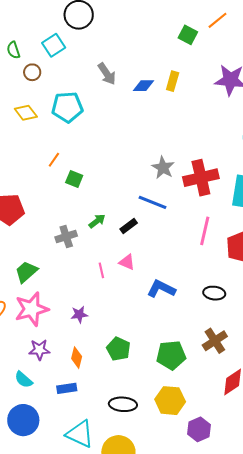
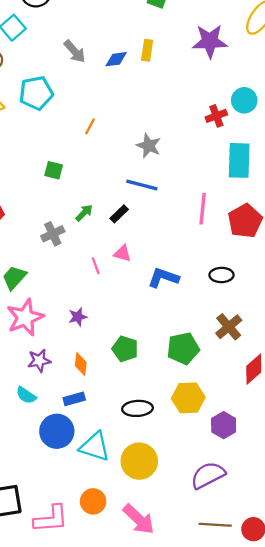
orange line: (54, 160) -> (90, 126), moved
red cross: (201, 178) -> (216, 116), moved, size x0.6
blue circle: (23, 420) -> (57, 431), moved

